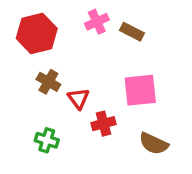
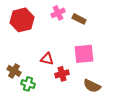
brown cross: (48, 82) -> (14, 71), moved
red triangle: (78, 99) -> (47, 59), turned -40

